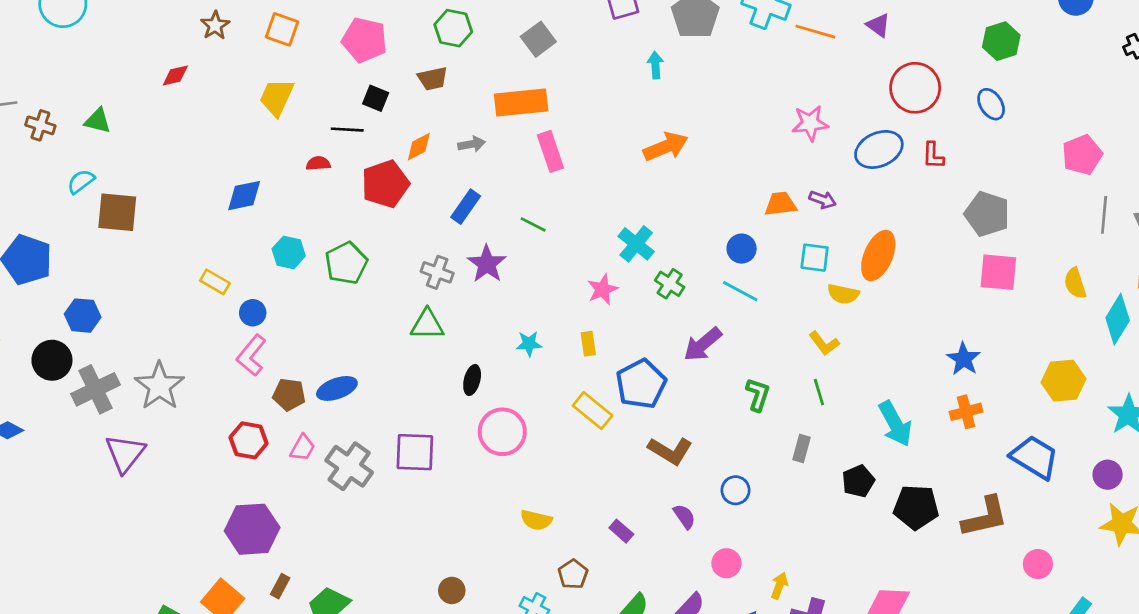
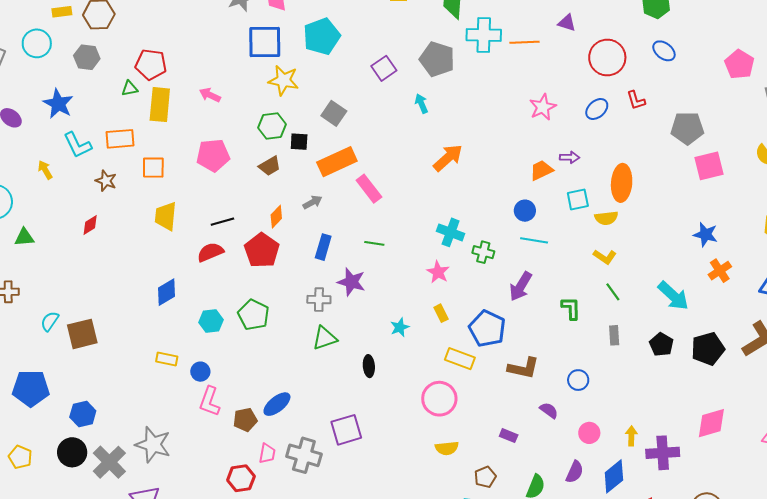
black square: (376, 98) -> (299, 142), moved
green triangle: (98, 121) -> (24, 237), moved
blue ellipse: (879, 149) -> (597, 109), size x0.7
red semicircle: (318, 163) -> (210, 252), size x1.5
pink circle: (502, 432) -> (439, 399), moved
red hexagon: (249, 440) -> (241, 478), moved
brown pentagon: (573, 574) -> (485, 477), turned 30

